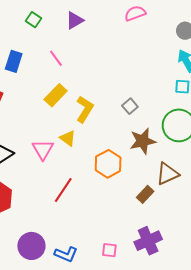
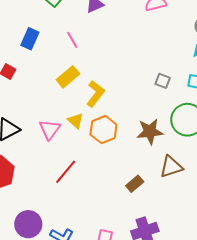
gray square: (130, 106) -> (163, 81), moved, turned -35
orange hexagon: (108, 164) -> (103, 130), moved
brown rectangle: (145, 194) -> (135, 184), moved

